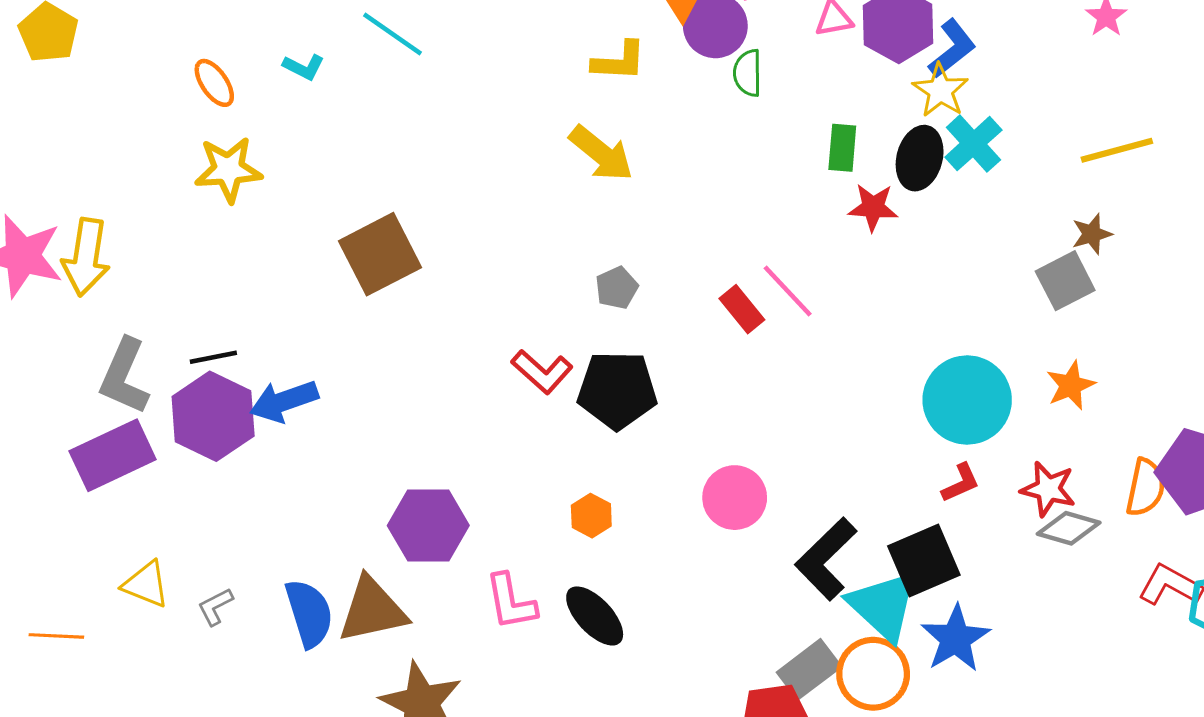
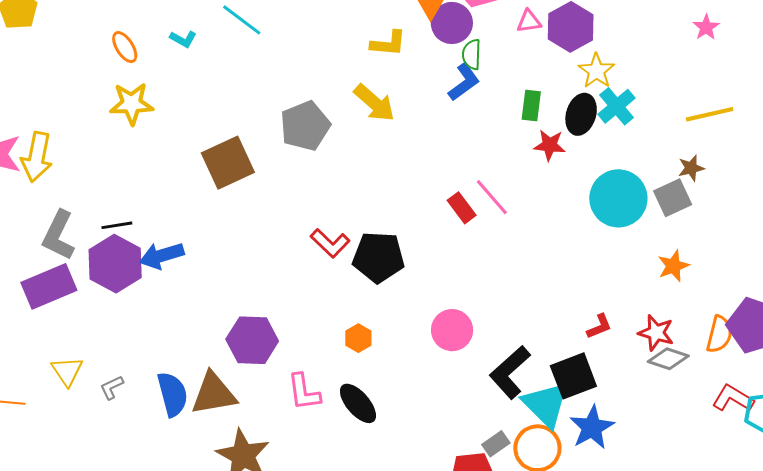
blue L-shape: (952, 49) -> (464, 82), moved
gray pentagon: (617, 288) -> (305, 126), moved, size x1.8
cyan circle: (967, 400) -> (618, 198), moved
yellow triangle: (146, 584) -> (67, 371), turned 32
gray rectangle: (809, 669) -> (496, 444), size x0.7

